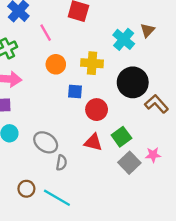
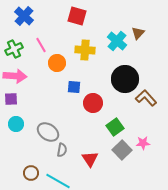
pink line: (46, 33) -> (41, 45), moved
yellow cross: (92, 63) -> (85, 50), moved
red triangle: (93, 142) -> (90, 159), moved, turned 42

